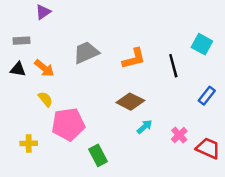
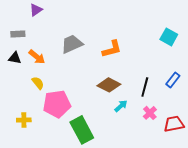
black line: (173, 66) -> (145, 87), moved, turned 30
red trapezoid: (208, 148) -> (174, 124), turned -35
green rectangle: (98, 155) -> (82, 130), size x1.5

